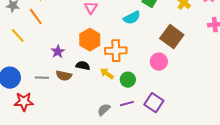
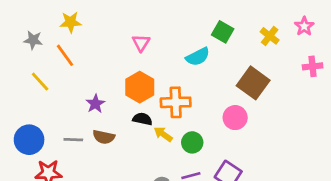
black semicircle: (83, 66) -> (142, 119), moved

